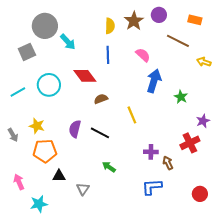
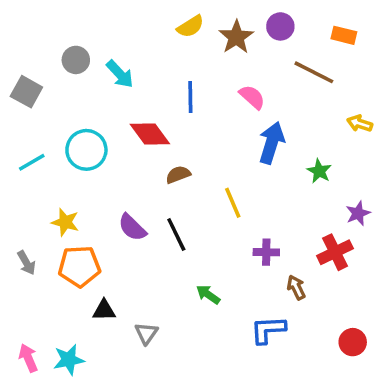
gray circle: (45, 26) -> (76, 60), moved, size x0.6
yellow semicircle: (110, 26) -> (190, 26), moved, turned 56
gray square: (27, 52) -> (26, 92), moved, turned -36
yellow arrow: (204, 62) -> (360, 123), moved
purple semicircle: (75, 129) -> (132, 227), turned -60
black line: (100, 133) -> (176, 235), turned 36
gray arrow: (13, 135) -> (26, 263), moved
purple cross: (151, 152) -> (266, 252), moved
green arrow: (109, 167) -> (208, 294), moved
pink arrow: (19, 182) -> (28, 358), moved

